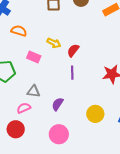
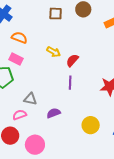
pink rectangle: (34, 57) -> (16, 59), moved
purple semicircle: (58, 104) -> (53, 113), turned 32
pink circle: (59, 134) -> (35, 145), moved

